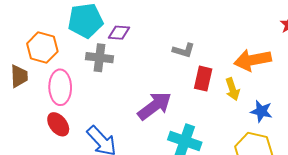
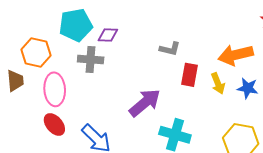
blue star: (261, 111) -> (248, 88), moved

